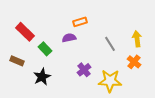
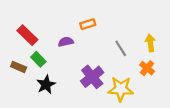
purple semicircle: (69, 38) -> (66, 42), moved
green rectangle: (45, 49) -> (38, 59), moved
purple cross: (84, 70) -> (92, 77), size x1.5

